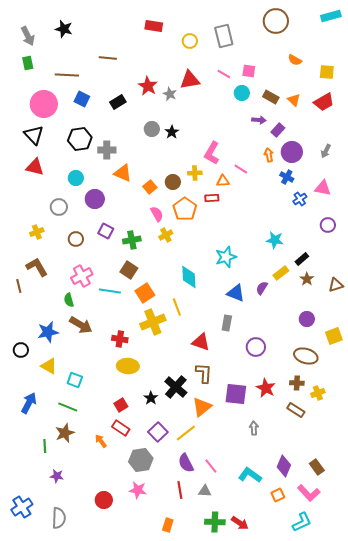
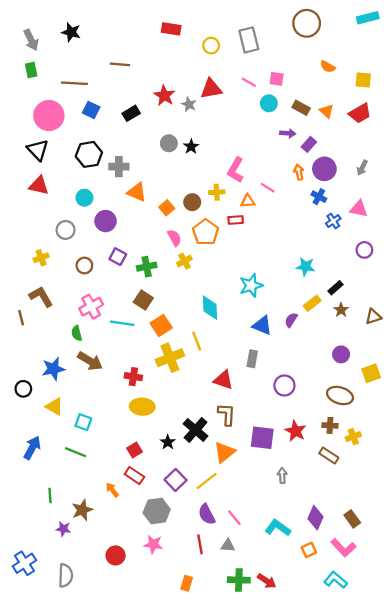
brown star: (65, 433) -> (82, 510), moved
cyan L-shape: (302, 522) -> (336, 580), turned -115

